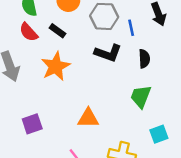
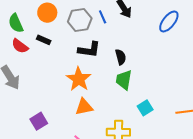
blue line: (131, 28) -> (103, 17), moved
black semicircle: (144, 59) -> (121, 57), moved
orange star: (56, 66) -> (79, 79), moved

